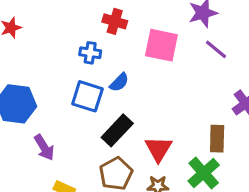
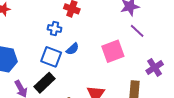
pink square: (161, 45) -> (113, 51), moved, turned -35
black rectangle: (117, 130) -> (45, 83), moved

